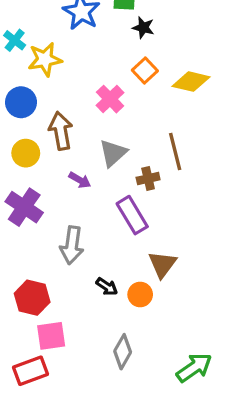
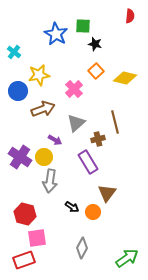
yellow star: (45, 59) -> (39, 75), moved
brown arrow: (61, 131) -> (43, 109), turned 80
yellow circle: (26, 153) -> (44, 157), moved

